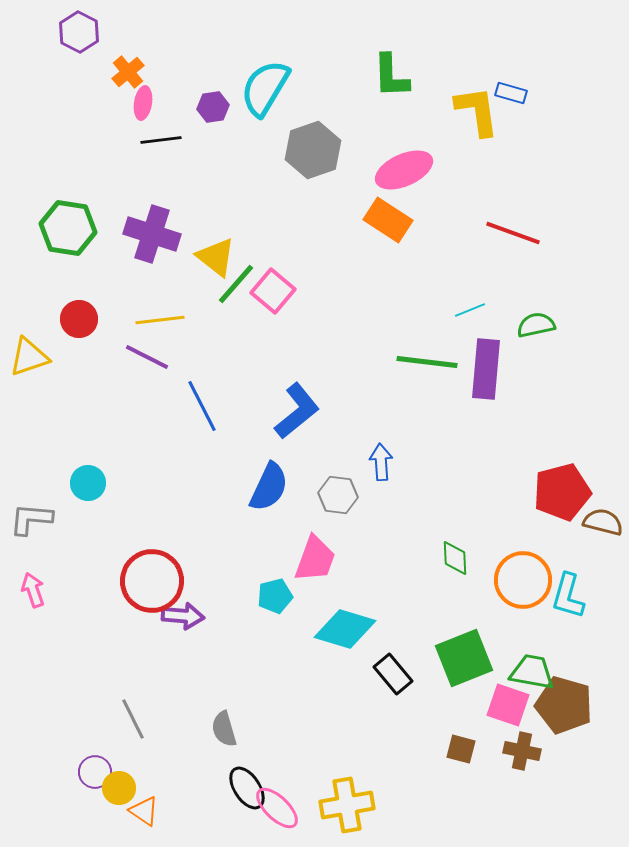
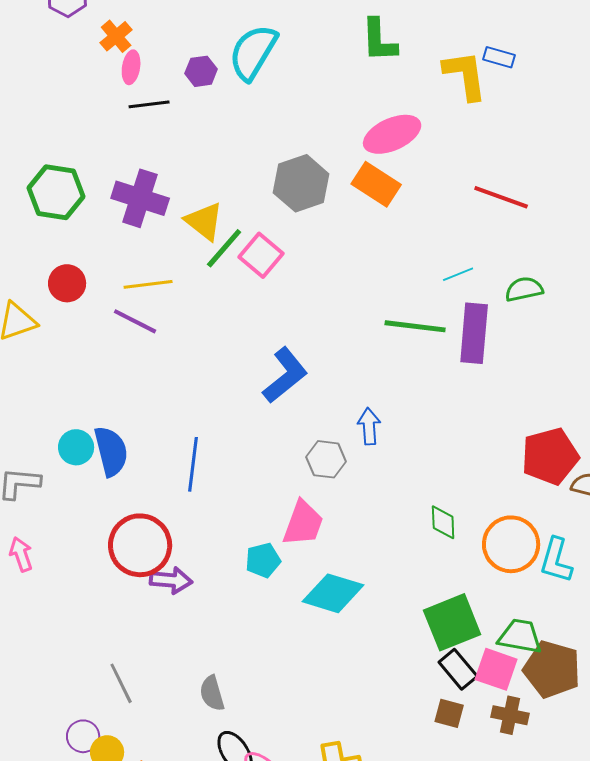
gray hexagon: (313, 150) -> (301, 183), moved
blue line: (202, 406) -> (193, 464), moved, turned 34
blue semicircle: (269, 487) -> (111, 451), moved, turned -39
black rectangle: (393, 674) -> (458, 669), moved

